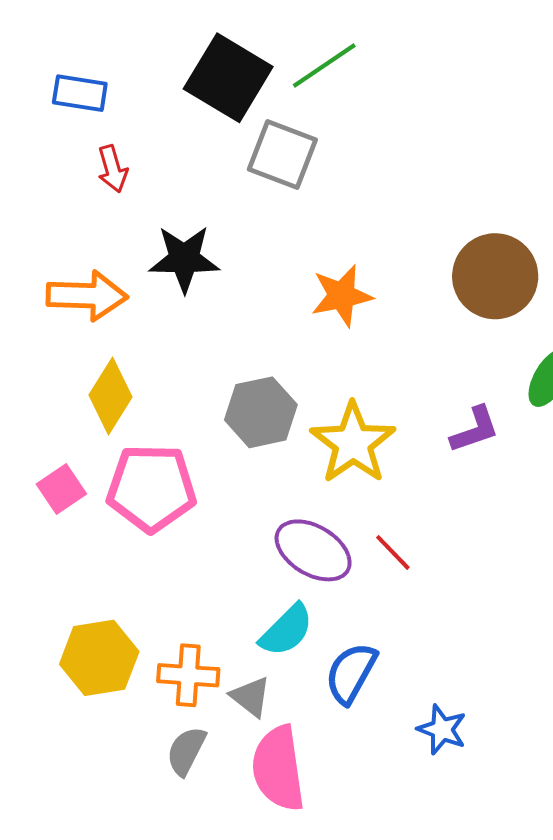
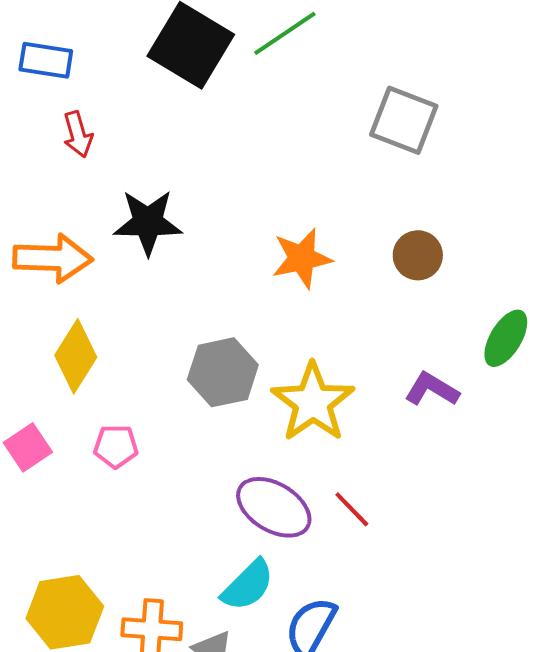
gray square: (282, 154) -> (404, 120), moved
brown circle: (495, 276) -> (418, 255), moved, size x0.6
purple L-shape: (475, 430) -> (432, 389), turned -130
pink pentagon: (151, 488) -> (116, 446), size x0.5

